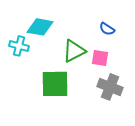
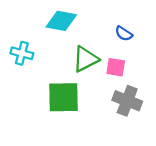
cyan diamond: (40, 27) -> (61, 21), moved

